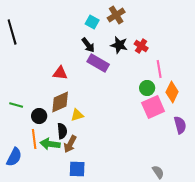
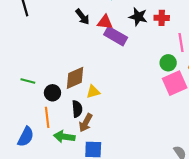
black arrow: (88, 45) -> (82, 17), moved
red cross: (141, 46) -> (162, 18), turned -32
red triangle: (60, 73) -> (105, 22), moved
green arrow: (50, 144) -> (64, 137), moved

